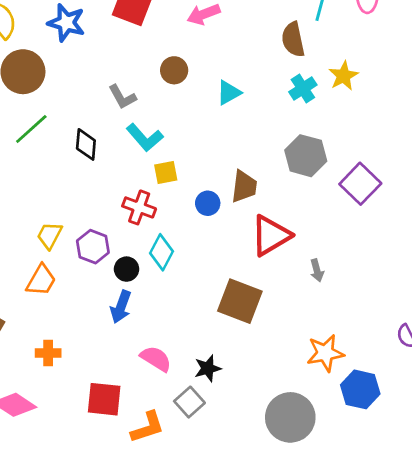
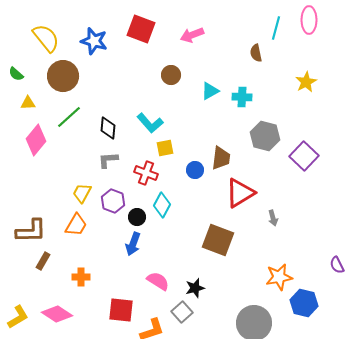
brown semicircle: (293, 39) -> (256, 53), size x0.7
yellow star: (343, 76) -> (306, 82), moved
cyan cross: (303, 88) -> (242, 97), moved, turned 36
gray L-shape: (122, 97) -> (108, 160), moved, turned 115

